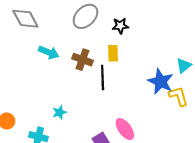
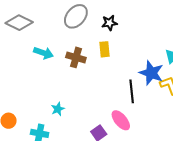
gray diamond: (25, 19) -> (19, 23), turned -32
black line: (103, 77) -> (132, 91), moved

